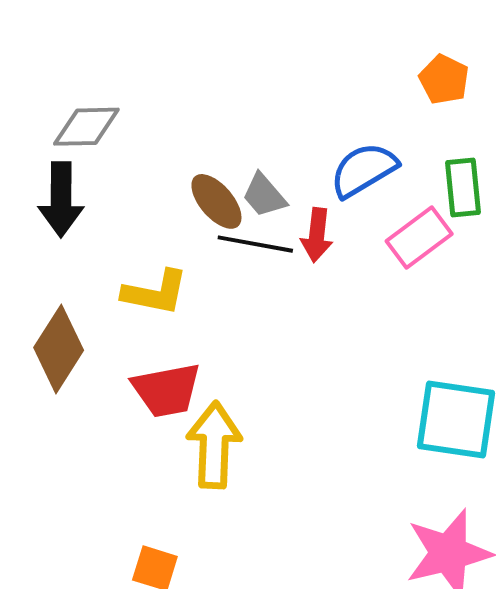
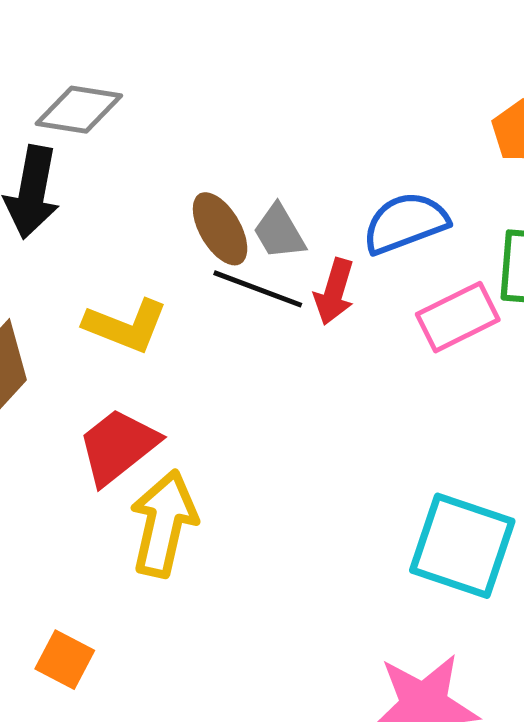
red trapezoid: (167, 390) -> (118, 446), turned 142

